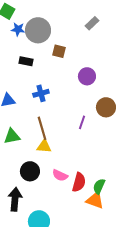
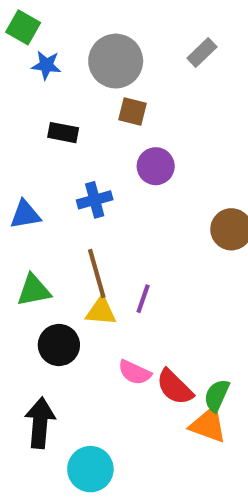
gray circle: (38, 30) -> (116, 61), moved
purple circle: (87, 76) -> (156, 166), moved
purple line: (82, 122) -> (143, 299), moved
black circle: (30, 171) -> (59, 345), moved
red semicircle: (79, 182) -> (175, 387), turned 120

